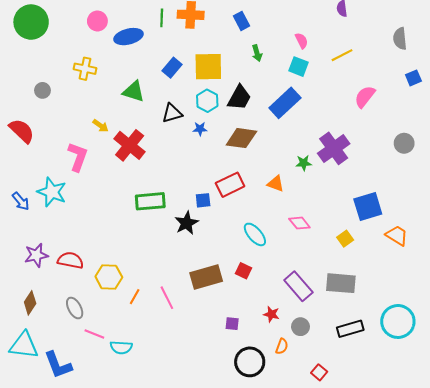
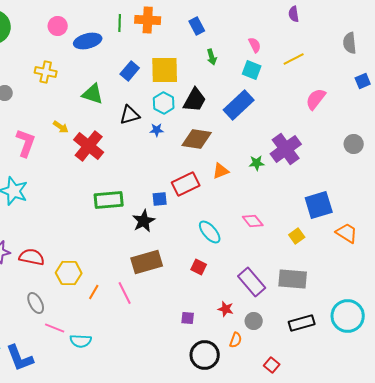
pink L-shape: (78, 157) -> (26, 143), moved
orange triangle: (276, 184) -> (221, 171), moved, turned -42
brown rectangle: (206, 277) -> (147, 262), moved

